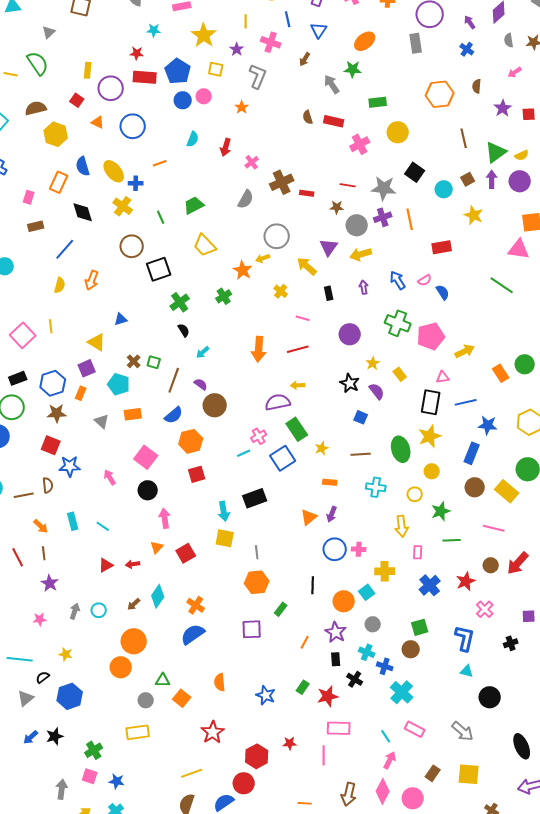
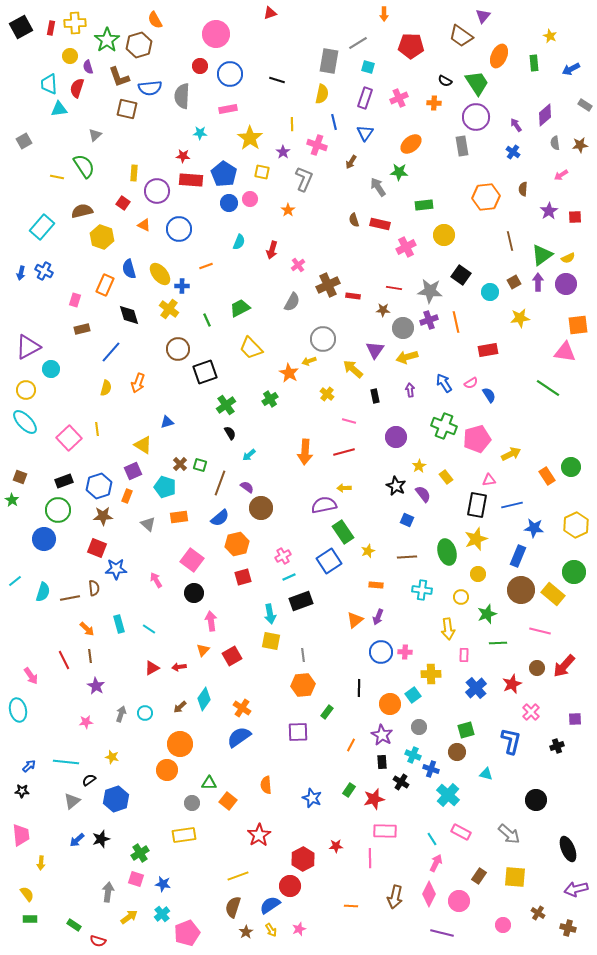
yellow star: (474, 215) -> (520, 318), turned -30
pink cross: (259, 436) -> (283, 556), moved
cyan line: (244, 453) -> (289, 577), moved
brown circle: (475, 487) -> (521, 590), size x1.4
cyan triangle: (467, 671) -> (486, 774), moved

